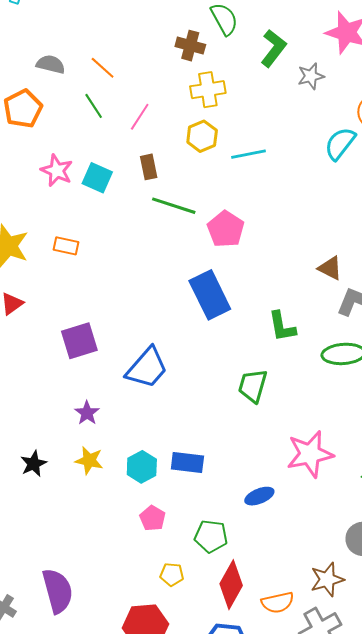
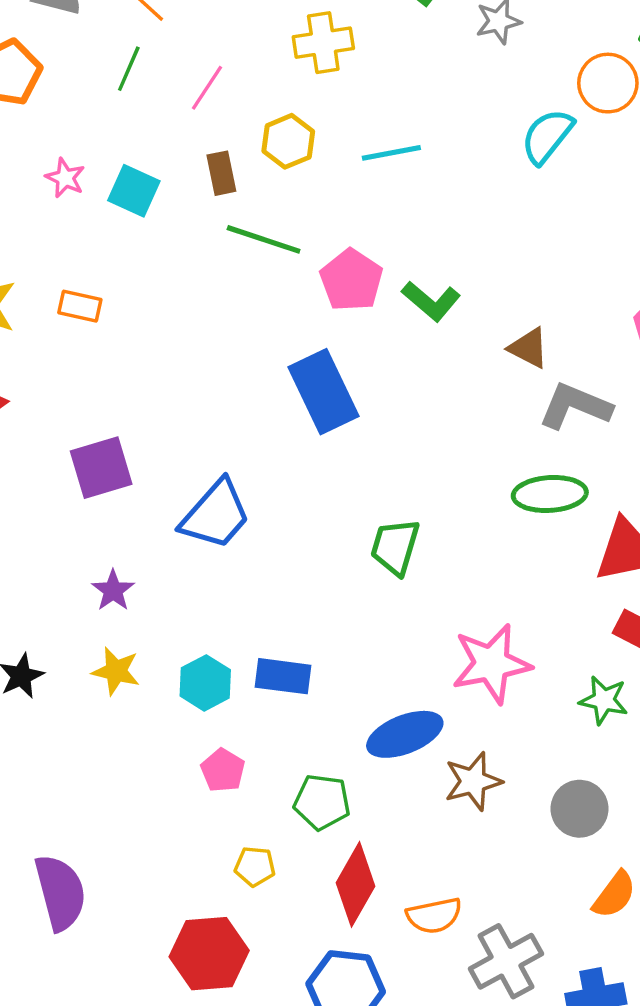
green line: (94, 106) -> (129, 69), turned 56
yellow hexagon: (202, 136) -> (288, 141), moved
pink star: (57, 171) -> (65, 178), size x0.7
green L-shape: (282, 326) -> (431, 301), moved, turned -40
blue ellipse: (259, 496) -> (405, 734), size x1.5
brown star: (327, 579) -> (473, 781), moved

